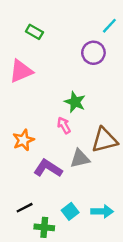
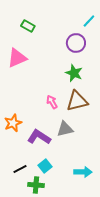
green star: (75, 102) -> (74, 73), moved
orange star: (23, 140) -> (13, 123), moved
brown triangle: (105, 140) -> (77, 101), moved
cyan square: (70, 211) -> (45, 166), moved

